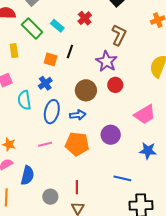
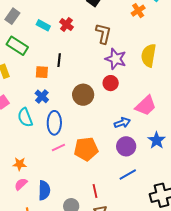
cyan rectangle: (57, 26) -> (43, 25), moved
purple star: (106, 61) -> (116, 59), moved
blue arrow: (78, 115) -> (122, 123), moved
purple circle: (111, 135) -> (126, 146), moved
pink line: (45, 144) -> (58, 147), moved
blue star: (148, 151) -> (157, 140), turned -30
blue line: (122, 178) -> (128, 174), moved, turned -30

